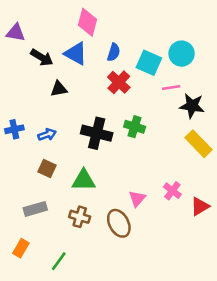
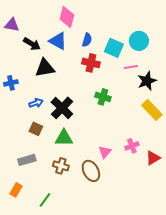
red cross: (119, 82) -> (91, 63), turned -30
black triangle: (59, 89) -> (45, 68), size x1.5
black star: (192, 106) -> (147, 81), turned -30
blue cross: (14, 129) -> (11, 83), moved
black cross: (97, 133) -> (62, 108), moved, turned 30
pink cross: (172, 191) -> (132, 146), turned 32

